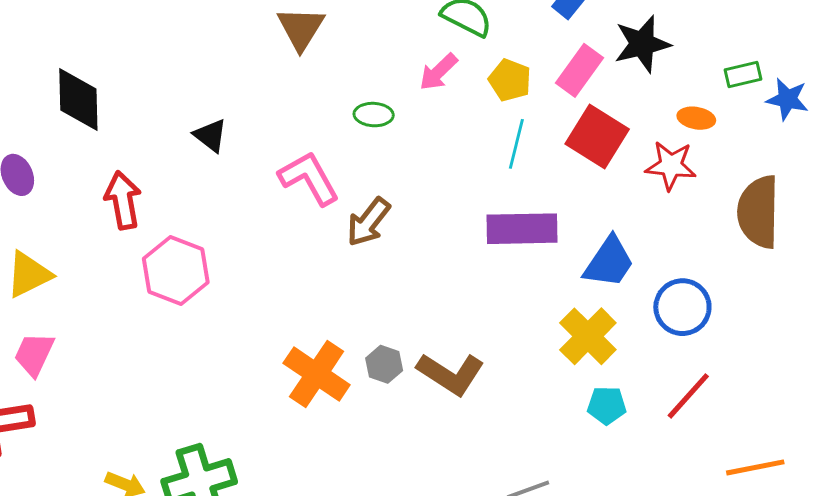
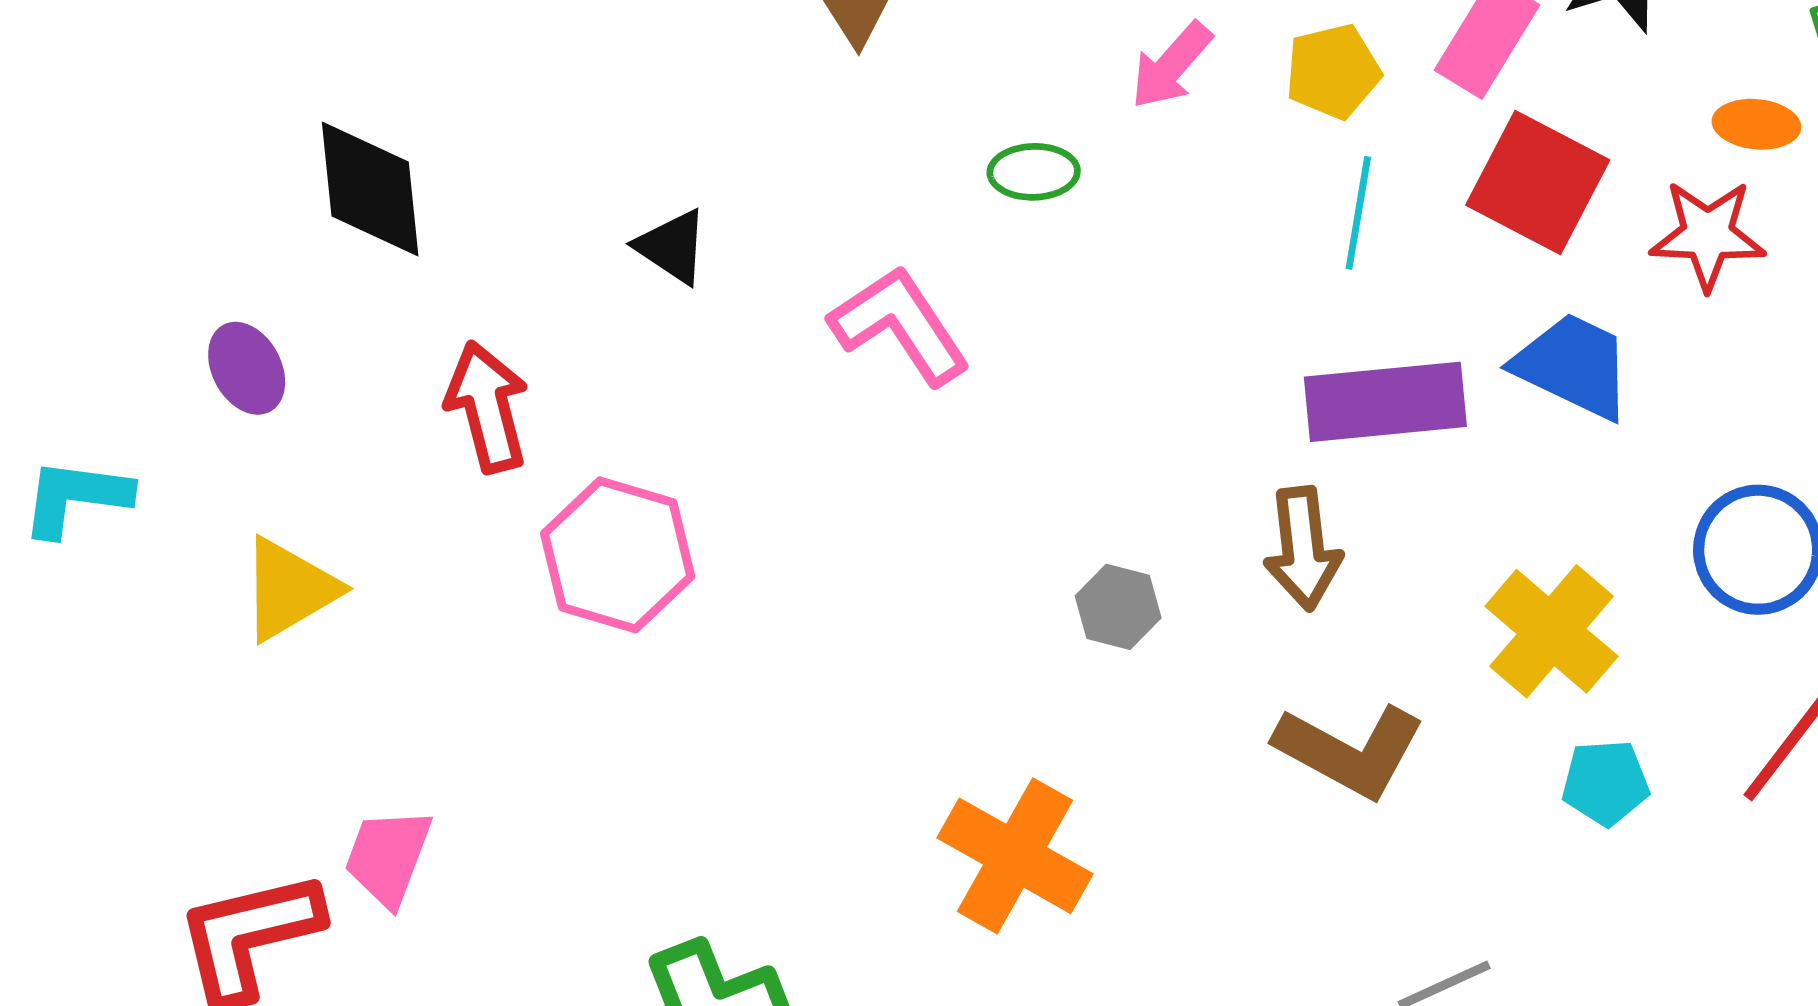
yellow pentagon: (510, 80) -> (1333, 71), turned -30
brown arrow: (368, 222) -> (1303, 549), moved, turned -40
blue trapezoid: (609, 262) -> (1573, 366), moved, turned -94
pink trapezoid: (34, 354) -> (388, 857), moved
gray hexagon: (384, 364) -> (1118, 607), moved
orange cross: (317, 374) -> (1015, 856), moved
brown L-shape: (451, 374) -> (1350, 751), moved

